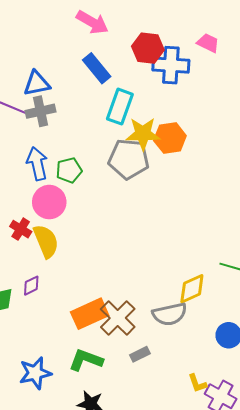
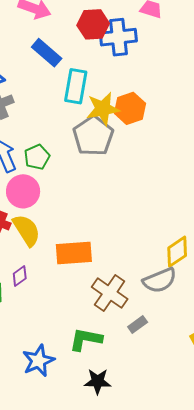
gray pentagon: (129, 159) -> (93, 136), turned -30
orange rectangle: (90, 314) -> (74, 253), moved, turned 30

